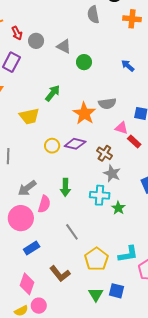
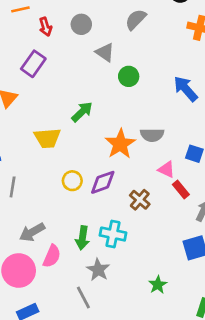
gray semicircle: (93, 15) -> (136, 19), moved, turned 48
gray circle: (36, 41) -> (81, 24), moved
blue arrow: (128, 66) -> (186, 89), size x1.5
purple diamond: (75, 144) -> (103, 182), turned -40
gray star: (112, 173) -> (98, 270), moved
cyan cross: (100, 195) -> (113, 234), moved
green star: (118, 208) -> (158, 285), moved

